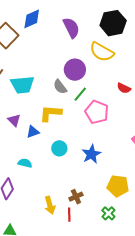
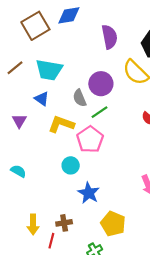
cyan trapezoid: (22, 85) -> (49, 70), moved
pink pentagon: (97, 112) -> (90, 139), moved
blue triangle: (33, 132) -> (42, 99), moved, turned 40
cyan circle: (59, 148) -> (71, 165), moved
blue star: (91, 154) -> (89, 193), moved, turned -30

